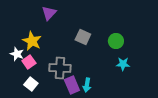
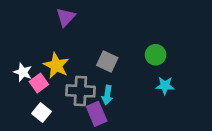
gray square: (83, 37) -> (107, 61), moved
yellow star: (32, 41) -> (56, 66), moved
cyan arrow: (87, 85) -> (107, 95), moved

